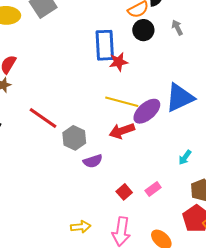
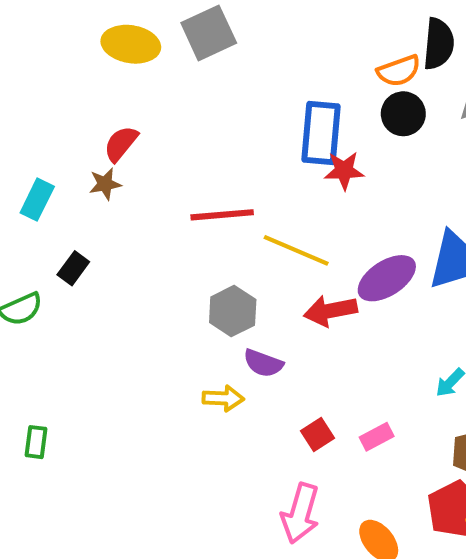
yellow line: (122, 102) -> (296, 250), moved
red line: (43, 118) -> (222, 215), moved, turned -48
purple semicircle: (93, 161) -> (263, 363), turned 30
yellow arrow: (81, 227) -> (223, 398), moved

